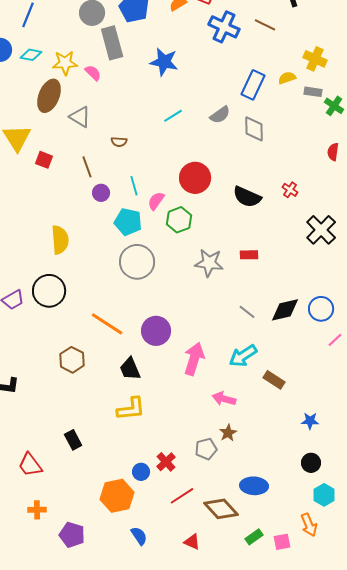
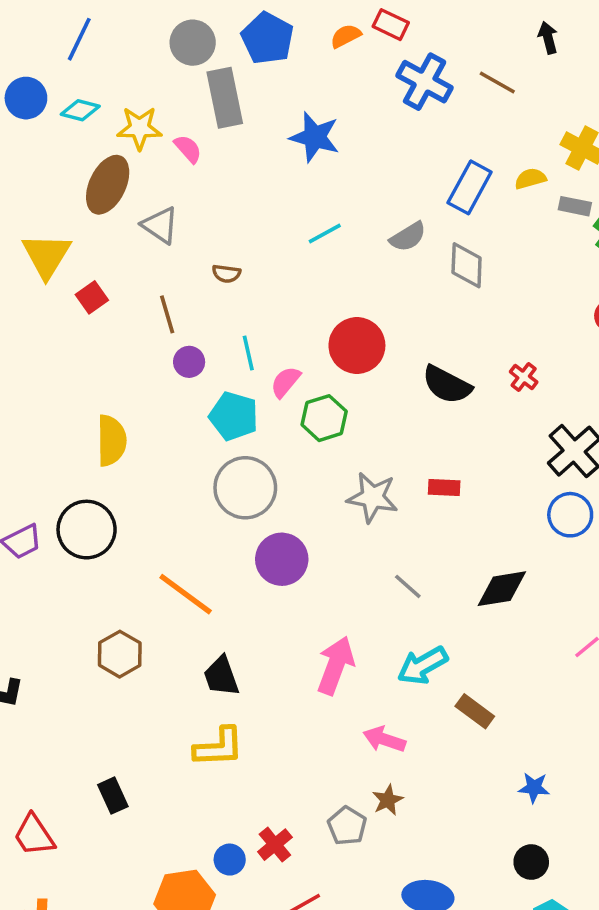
red square: (44, 160) -> (92, 297), turned 30
blue circle: (321, 309) -> (570, 515), moved
gray line: (247, 312) -> (408, 586), moved
purple circle: (156, 331) -> (282, 559), moved
gray pentagon: (206, 449) -> (347, 826), turned -30

